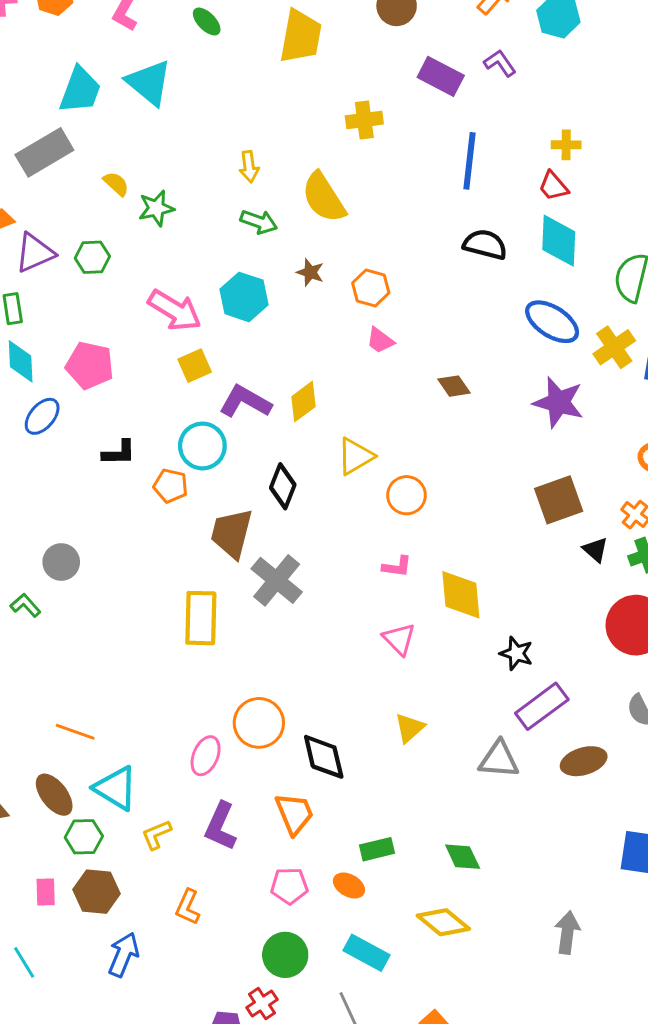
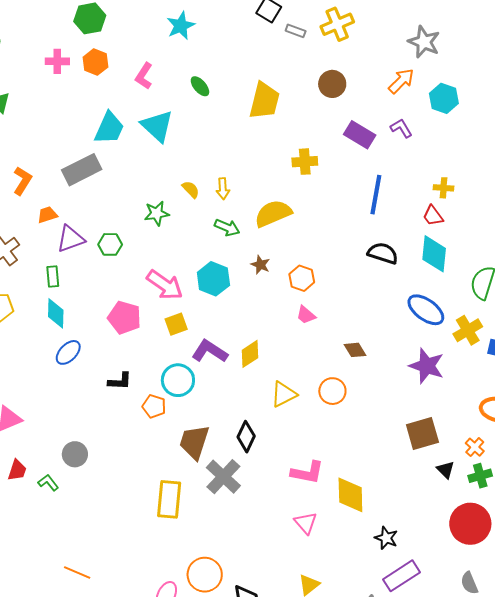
yellow semicircle: (116, 184) -> (191, 189), moved
yellow semicircle: (324, 198) -> (273, 213), turned 96
pink pentagon: (90, 365) -> (124, 318), moved
black diamond: (283, 486) -> (246, 437), moved
orange circle: (406, 495) -> (332, 391), moved
pink L-shape: (397, 567) -> (307, 472), size x1.6

